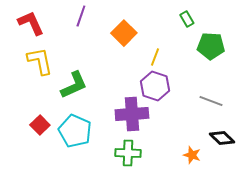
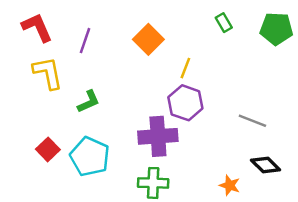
purple line: (81, 16) -> (85, 41), moved
green pentagon: (211, 46) -> (276, 29), moved
green L-shape: (74, 85) -> (89, 102), size x0.7

